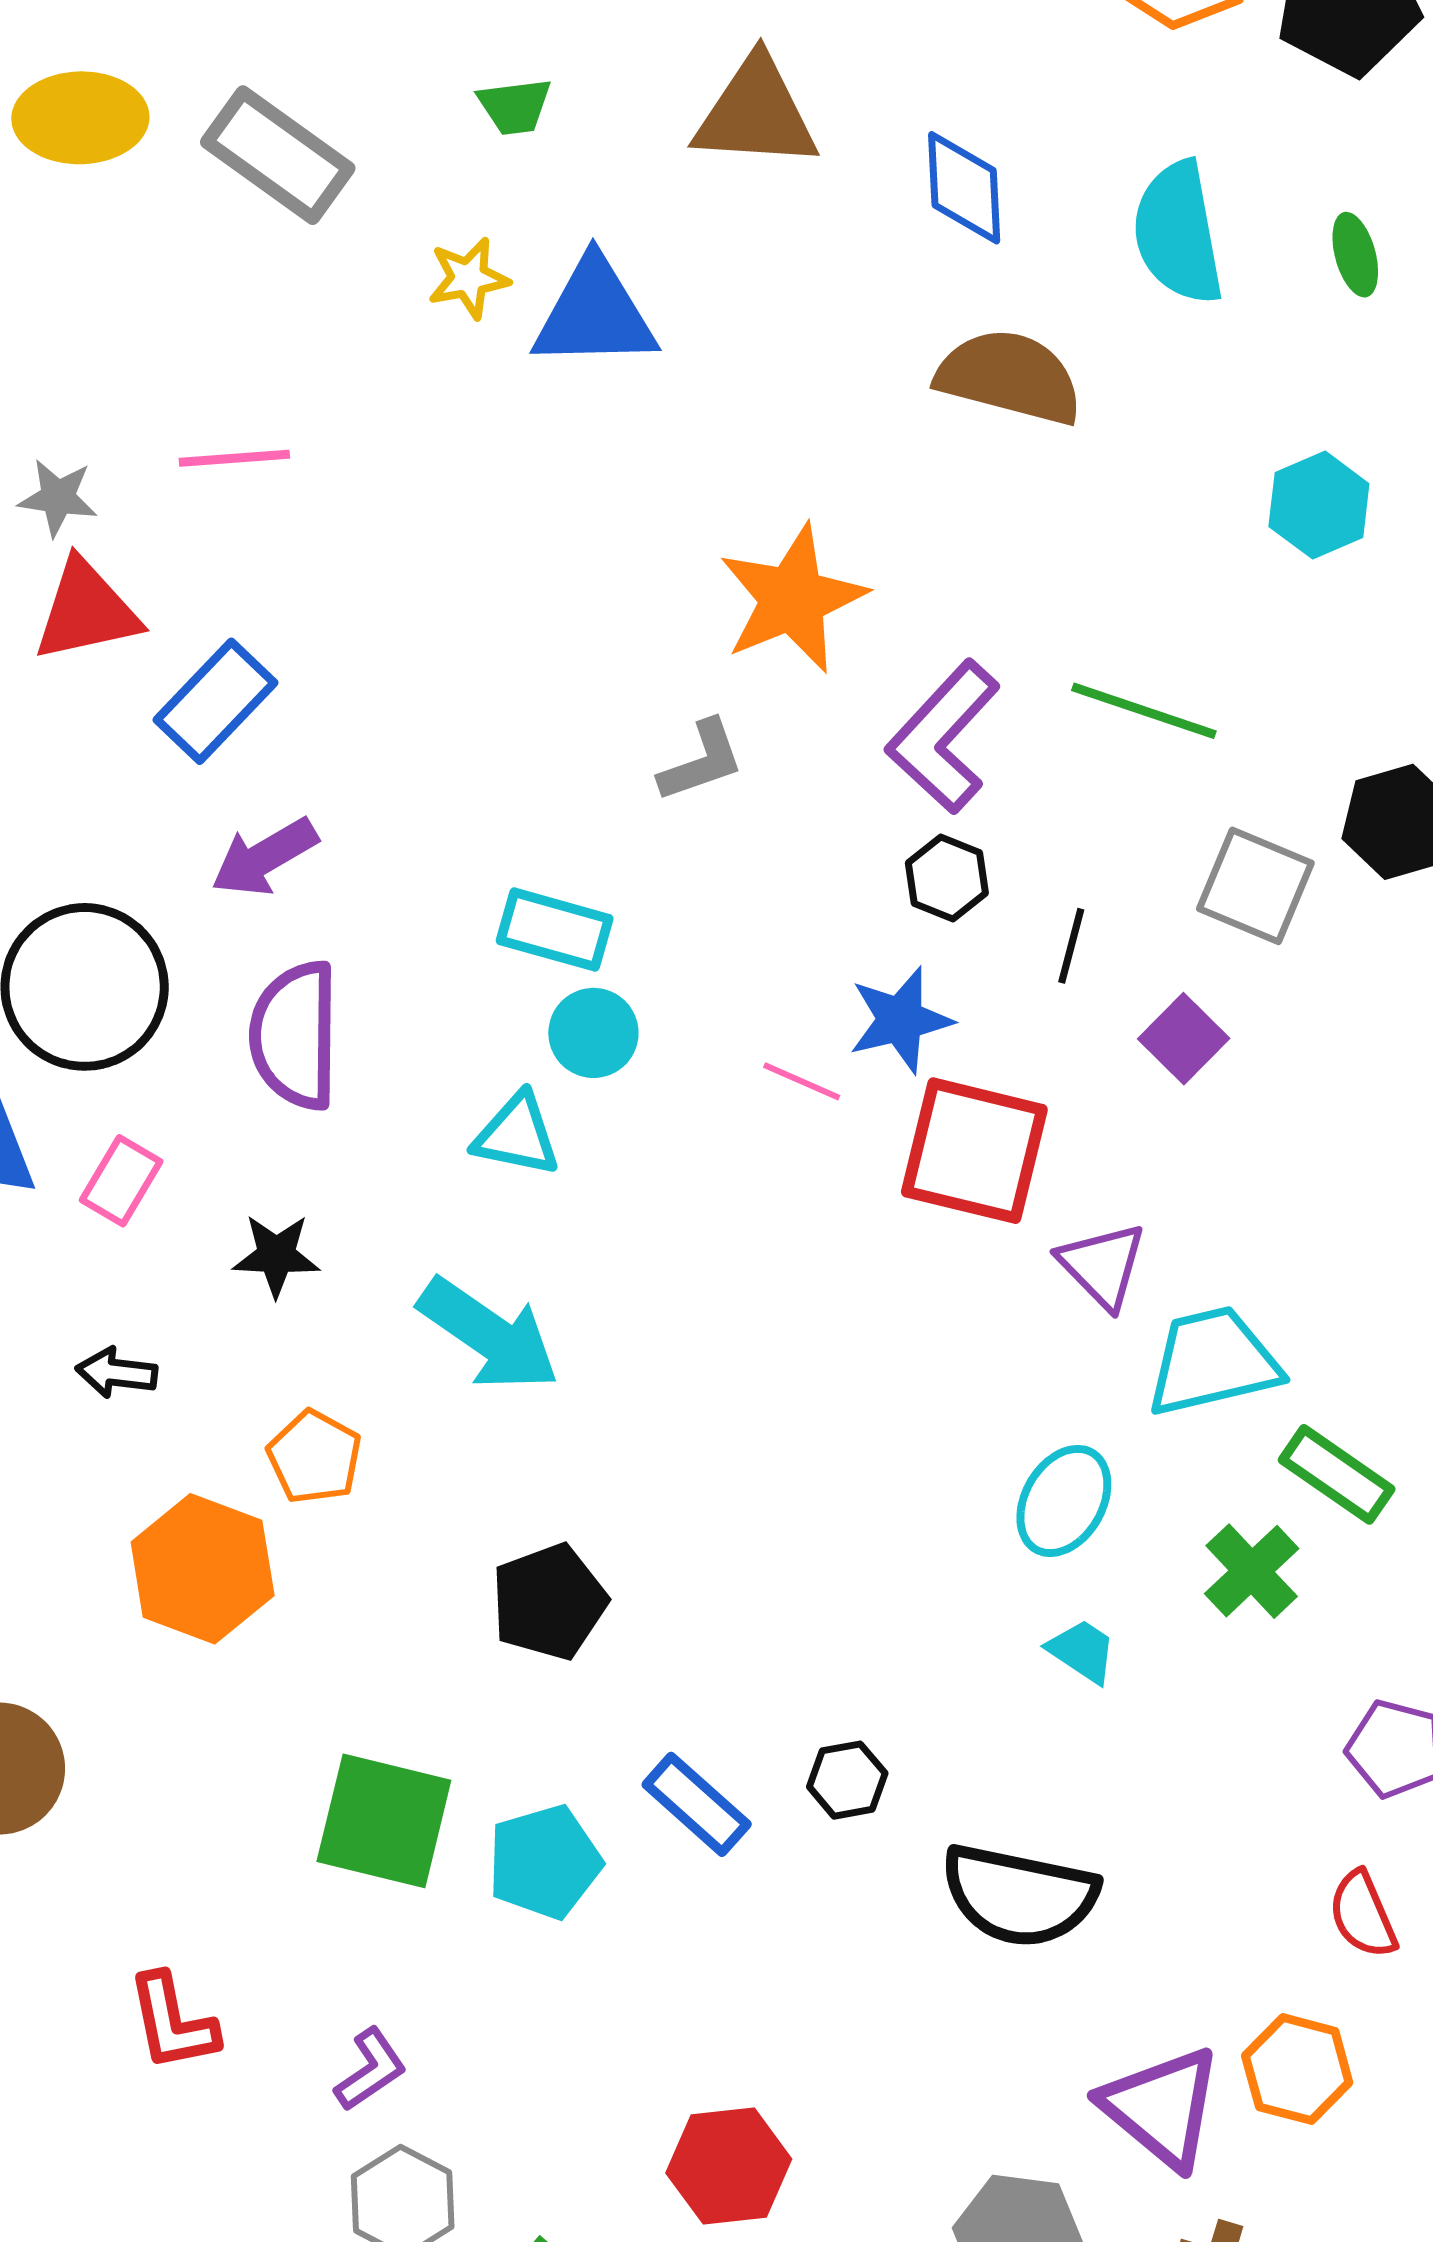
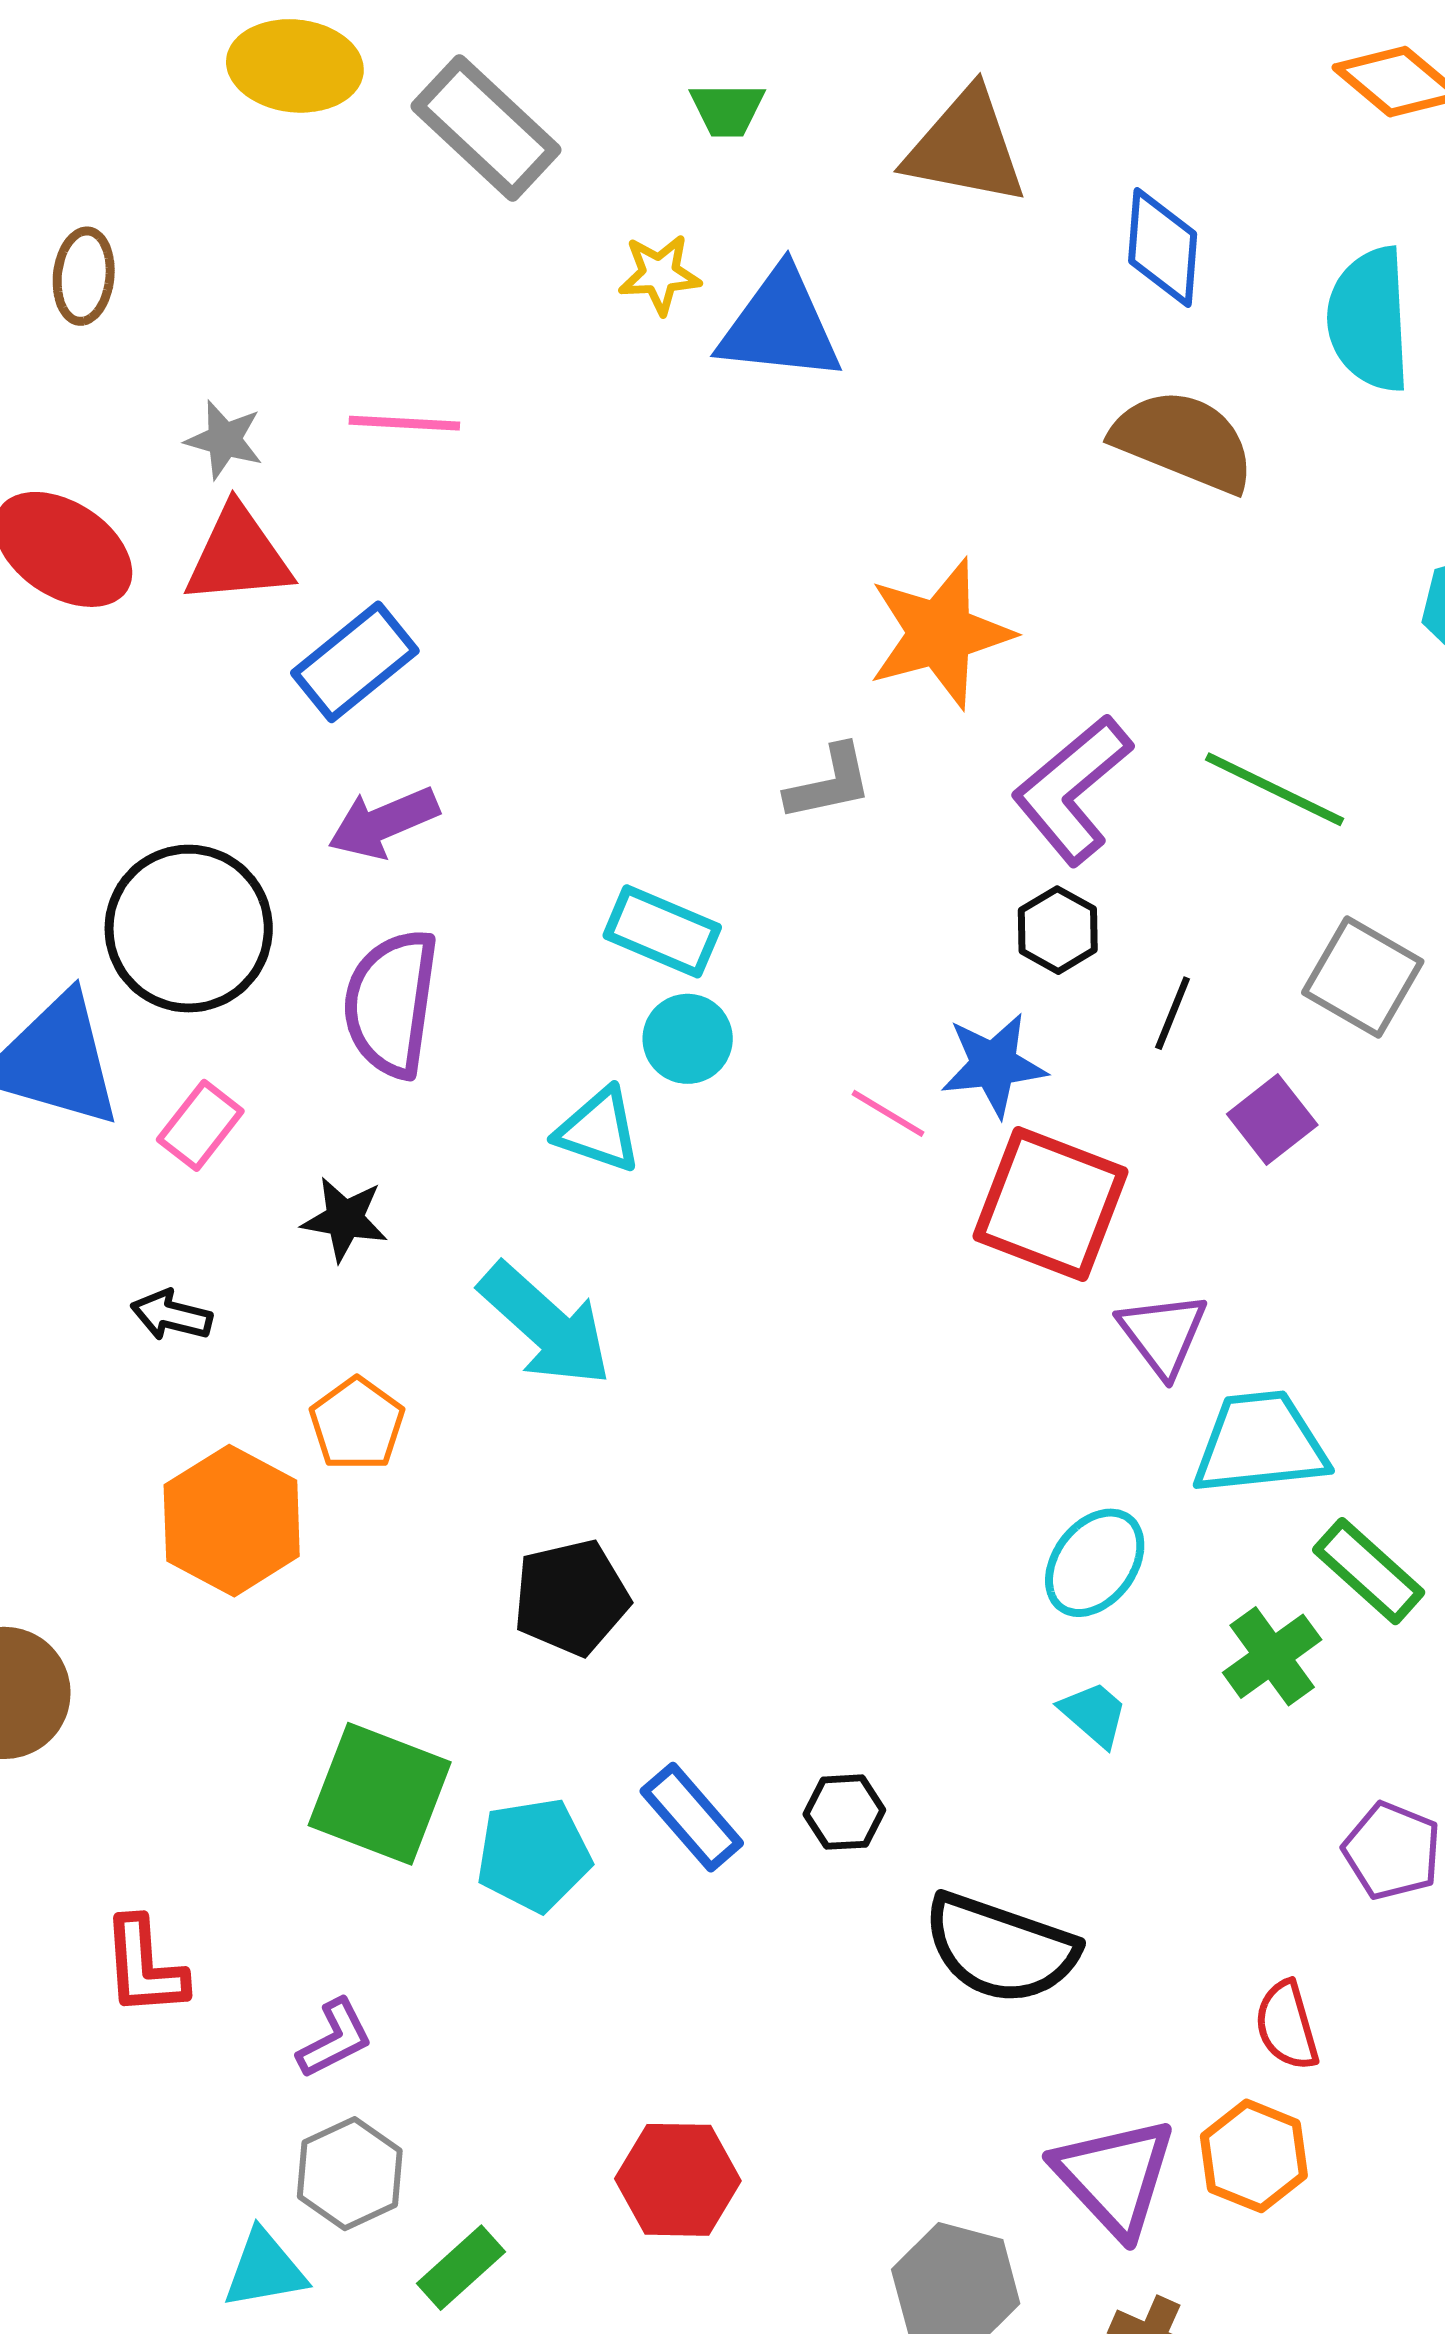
red semicircle: (1363, 1915) -> (1287, 2025), moved

